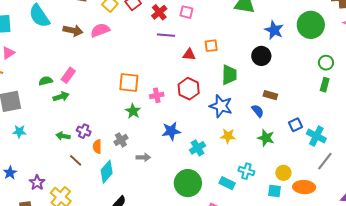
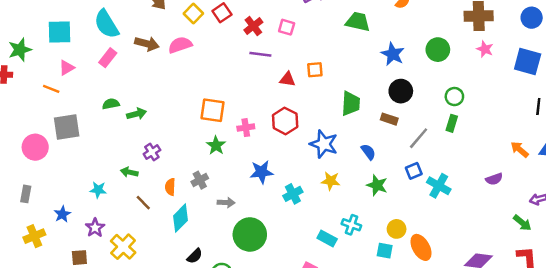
green circle: (311, 25) -> (438, 50), size x0.7
black circle: (261, 56) -> (401, 91), moved
pink rectangle: (68, 75) -> (108, 58), moved
green trapezoid: (229, 75) -> (351, 103), moved
brown rectangle: (270, 95) -> (389, 119), moved
green arrow: (61, 97) -> (137, 114), moved
cyan star: (19, 131) -> (98, 190), moved
purple cross: (84, 131) -> (152, 152), moved, turned 32
gray line: (325, 161) -> (419, 138), moved
green circle: (188, 183) -> (250, 234), moved
orange ellipse: (304, 187) -> (421, 247), turned 55

